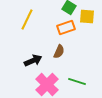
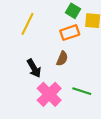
black arrow: (33, 61) -> (34, 68), turned 84

